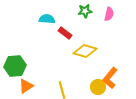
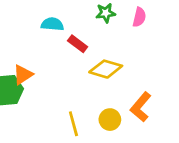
orange triangle: (26, 86) -> (23, 75), moved
yellow circle: (98, 87) -> (110, 120), moved

